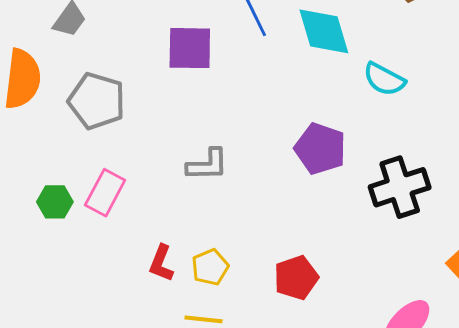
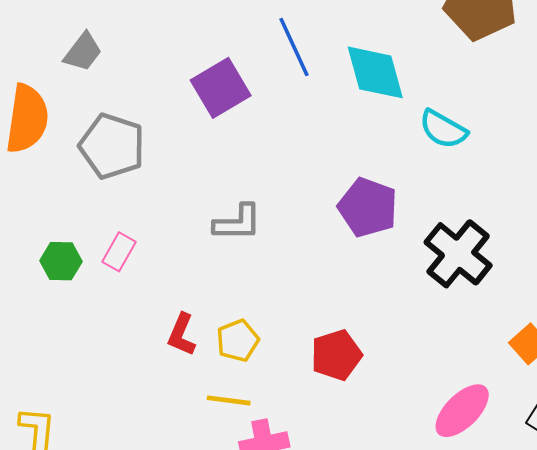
purple square: (190, 48) -> (221, 88), turned -33
black cross: (400, 187) -> (458, 254), turned -34
pink rectangle: (105, 193) -> (119, 252), size x0.7

